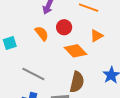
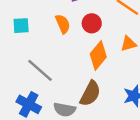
orange diamond: (76, 51) -> (98, 55), turned 70

